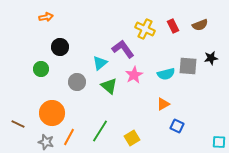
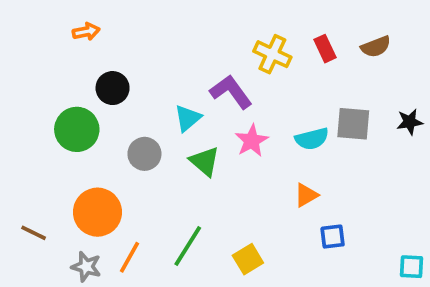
black star: (211, 58) -> (410, 122), moved
green circle: (41, 69) -> (77, 129), size x1.5
blue square: (177, 126) -> (333, 237), turned -32

